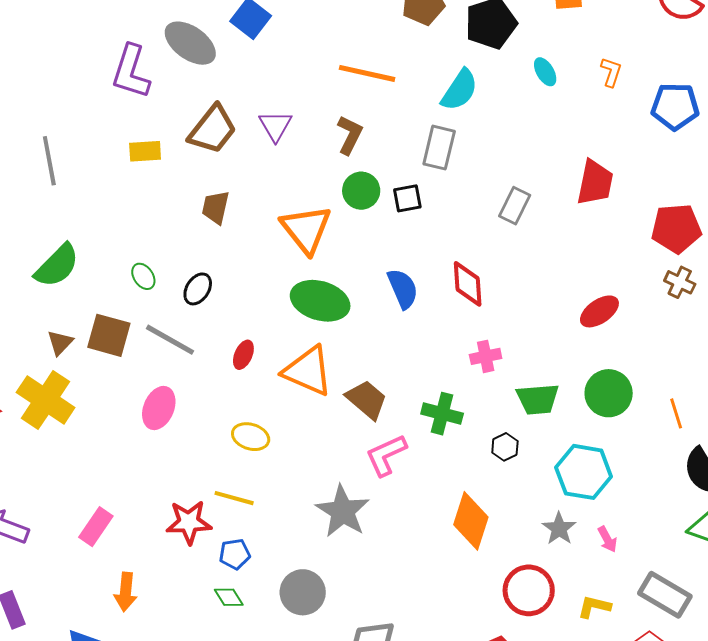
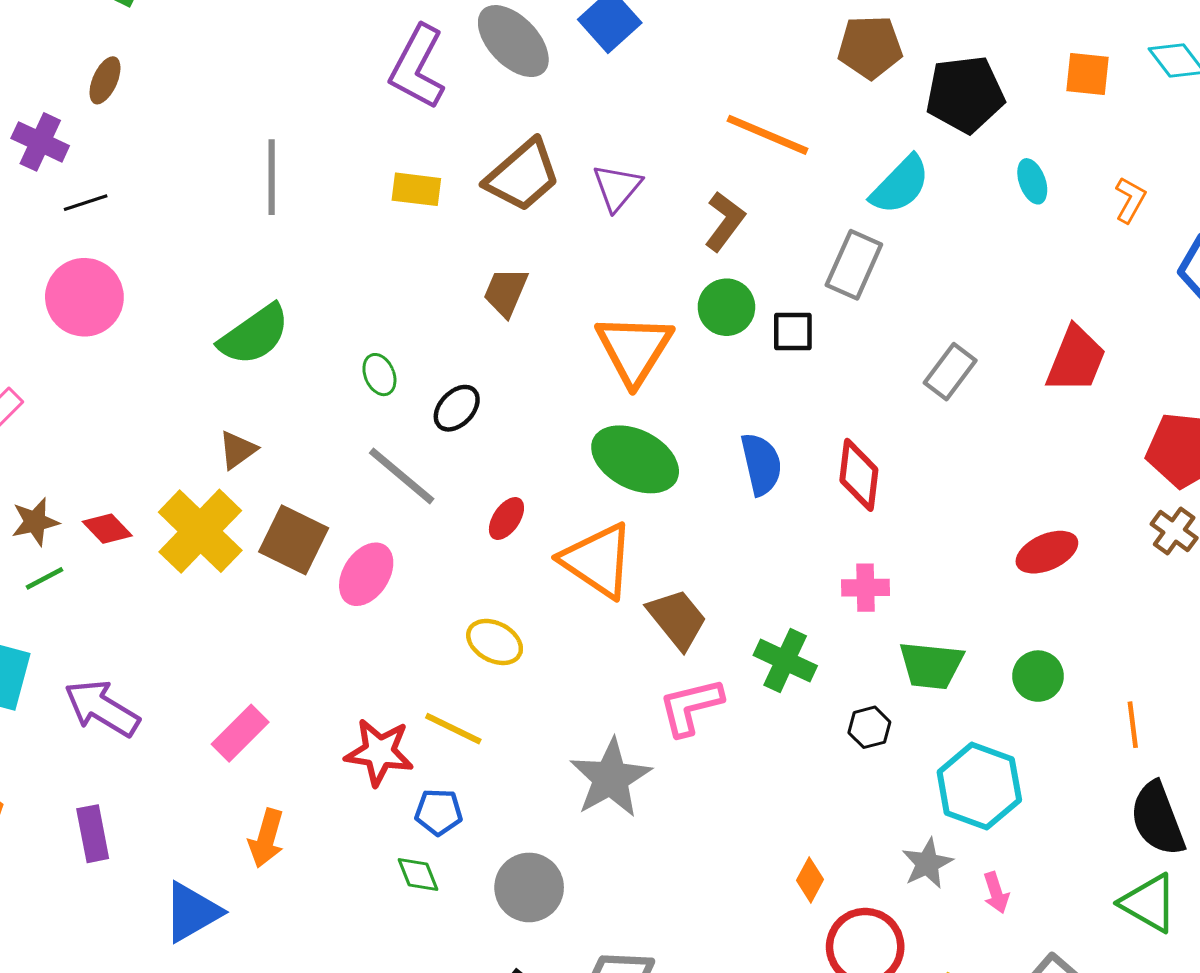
brown square: (109, 335) -> (294, 540), moved
green circle: (609, 393) -> (1038, 676), size x0.7
orange diamond: (471, 521) -> (810, 880), moved, size x0.5

